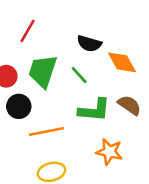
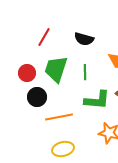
black semicircle: (89, 43) -> (84, 39), moved
green line: (79, 75) -> (85, 72), turned 42

